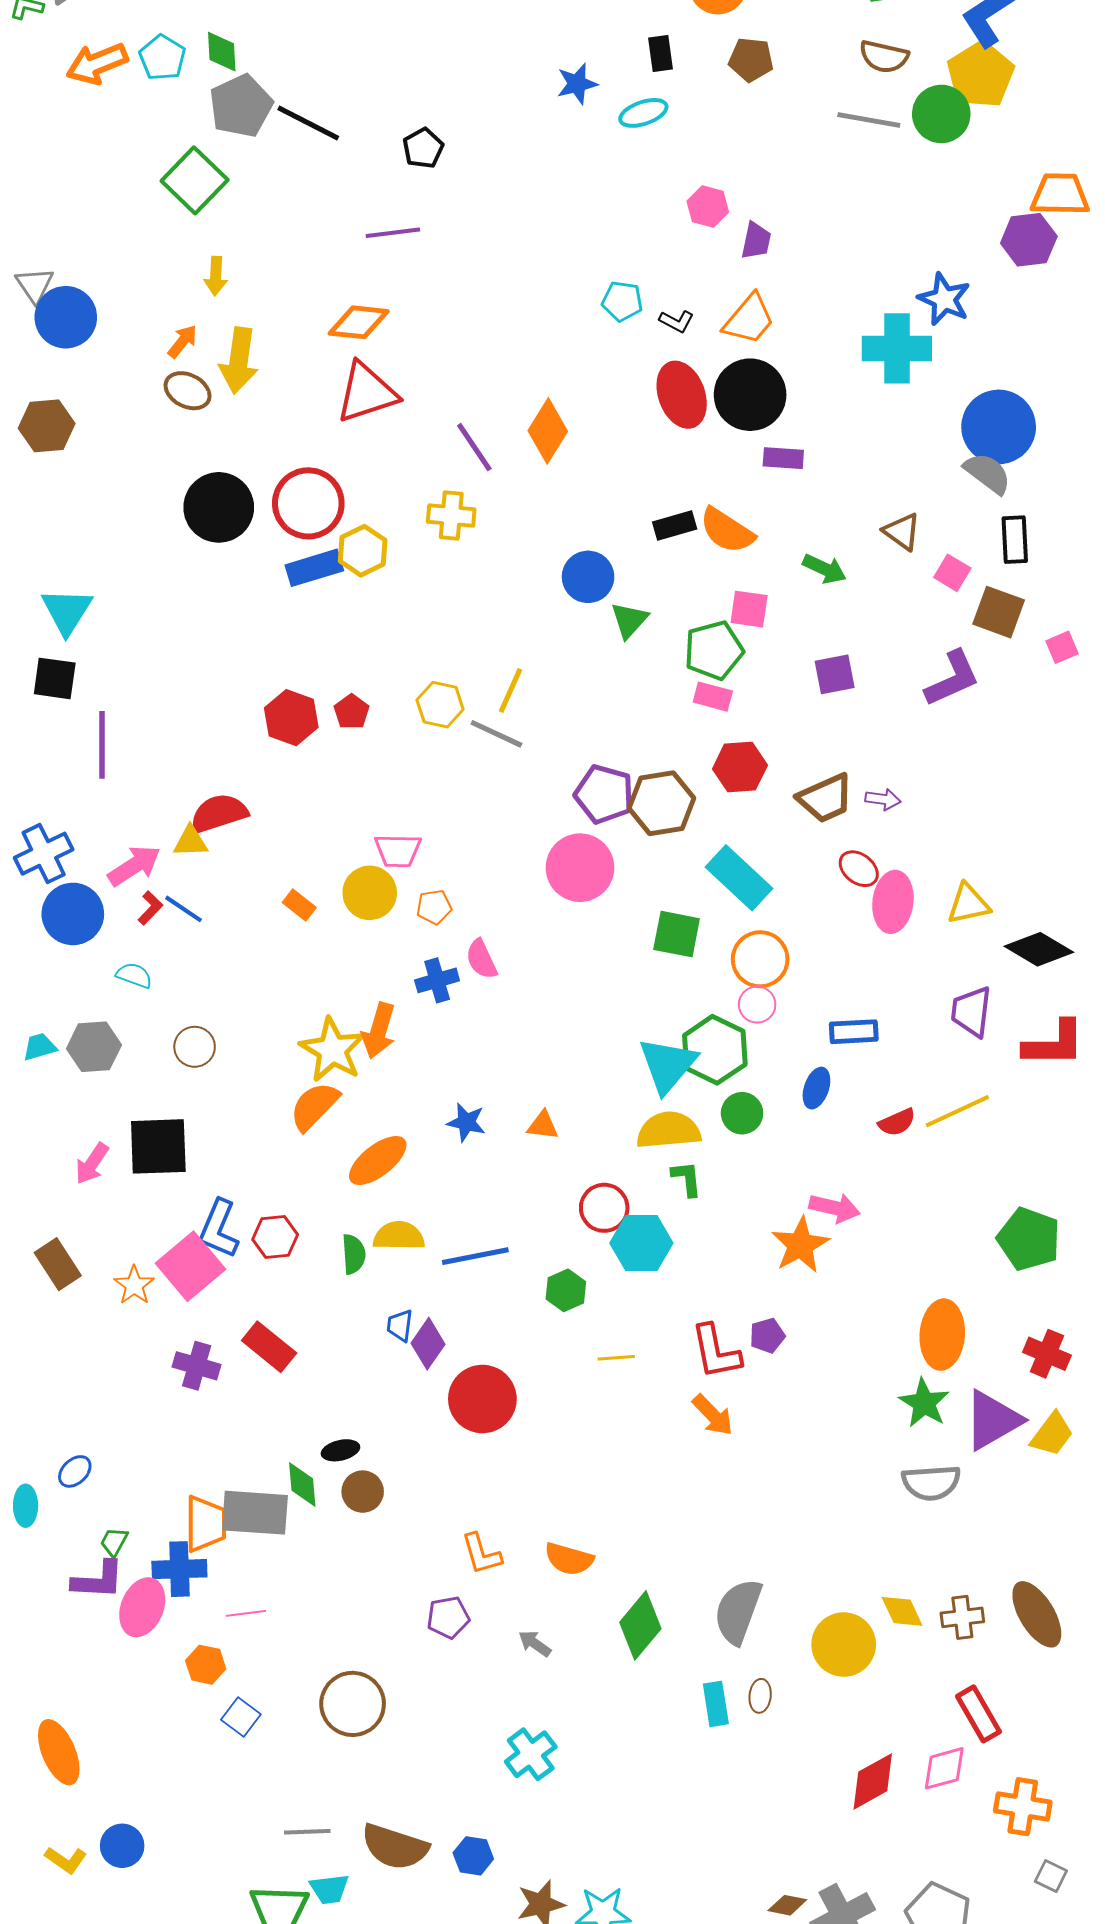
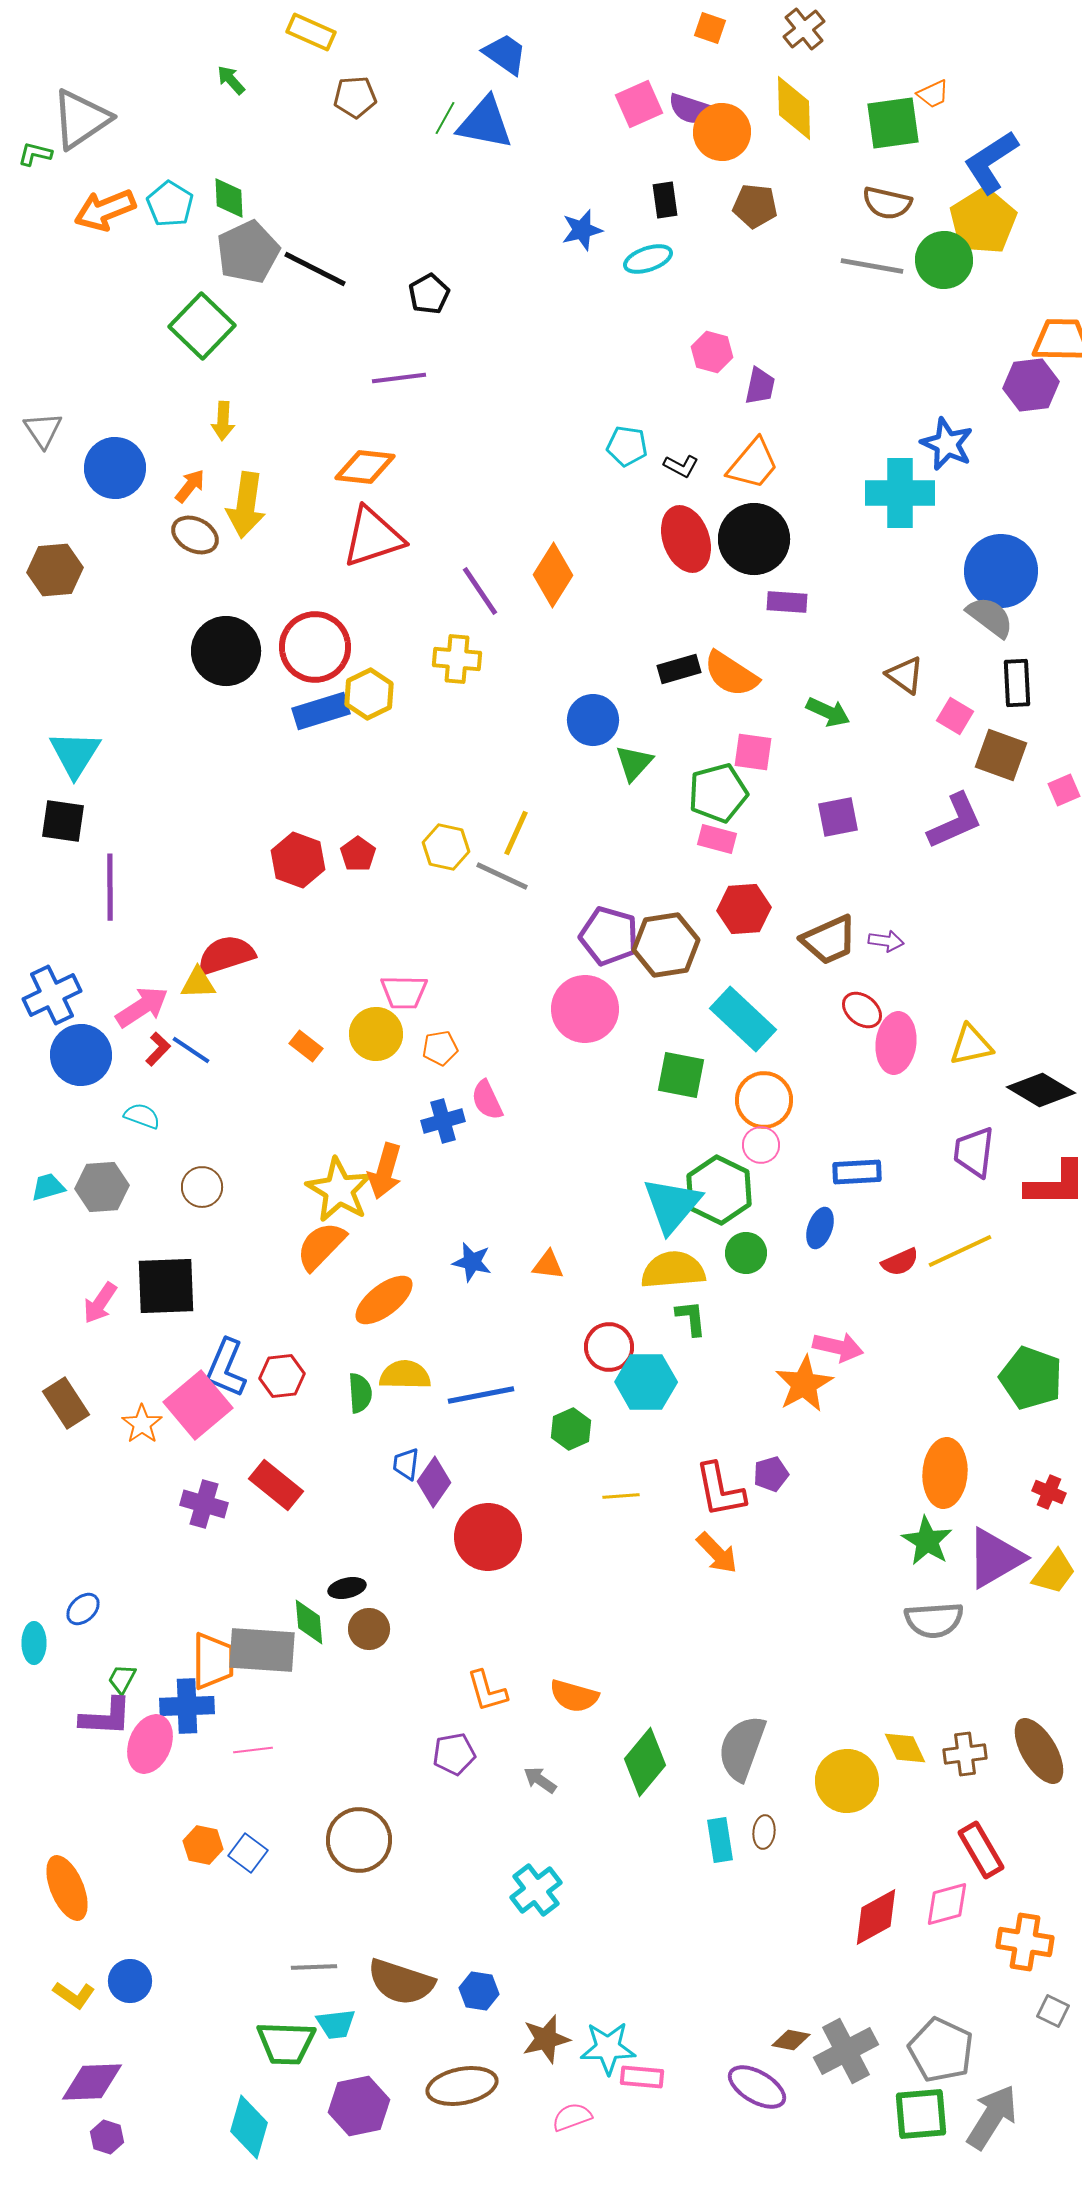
blue circle: (66, 317) -> (115, 468), moved
red cross: (1047, 1354) -> (1049, 1492), size x0.7
orange hexagon: (206, 1665) -> (203, 1845), moved

